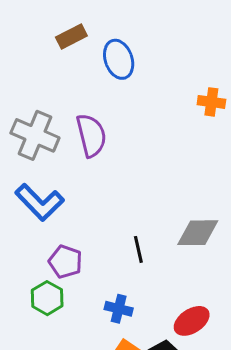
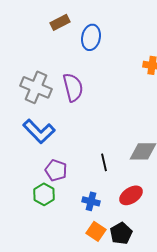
blue ellipse: (119, 59) -> (91, 37), turned 30
red ellipse: (192, 321) -> (131, 195), moved

